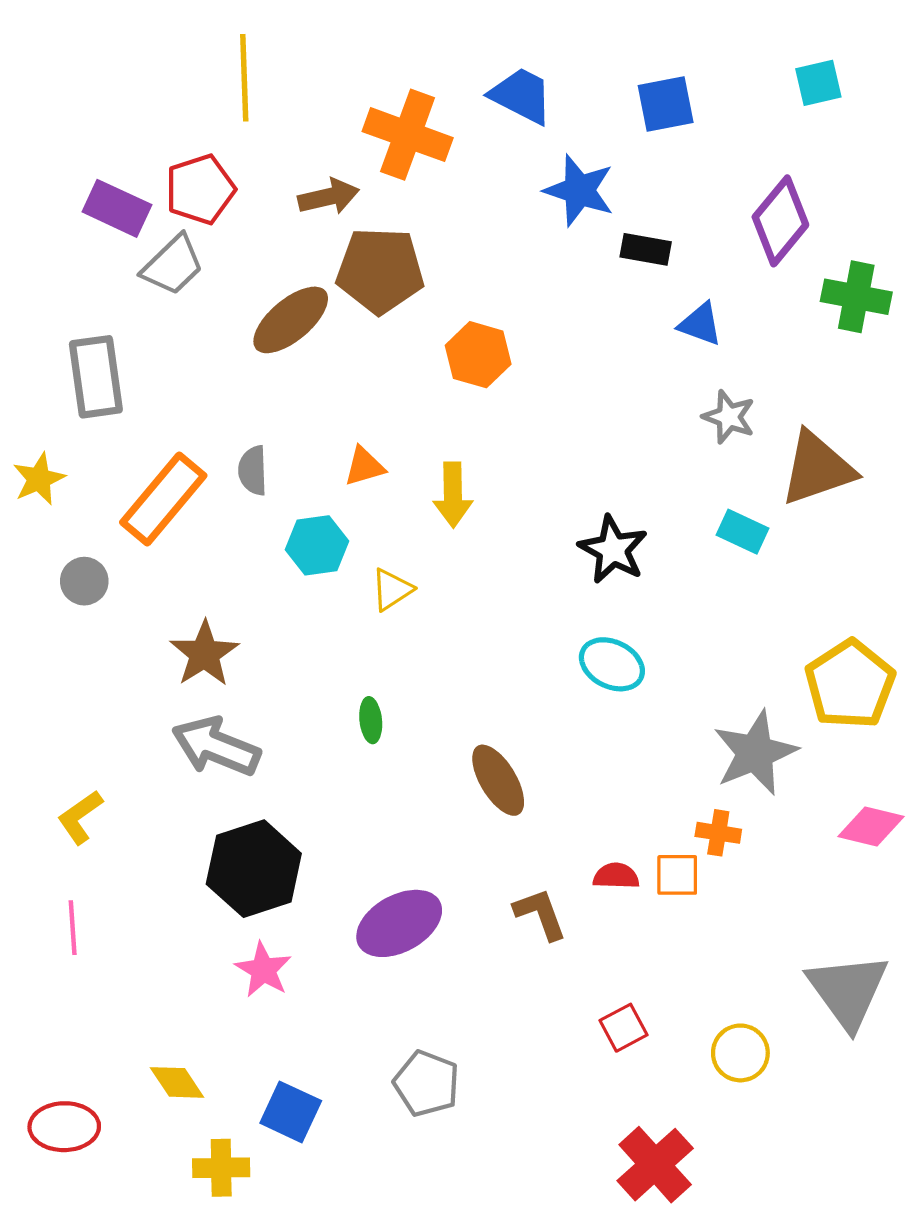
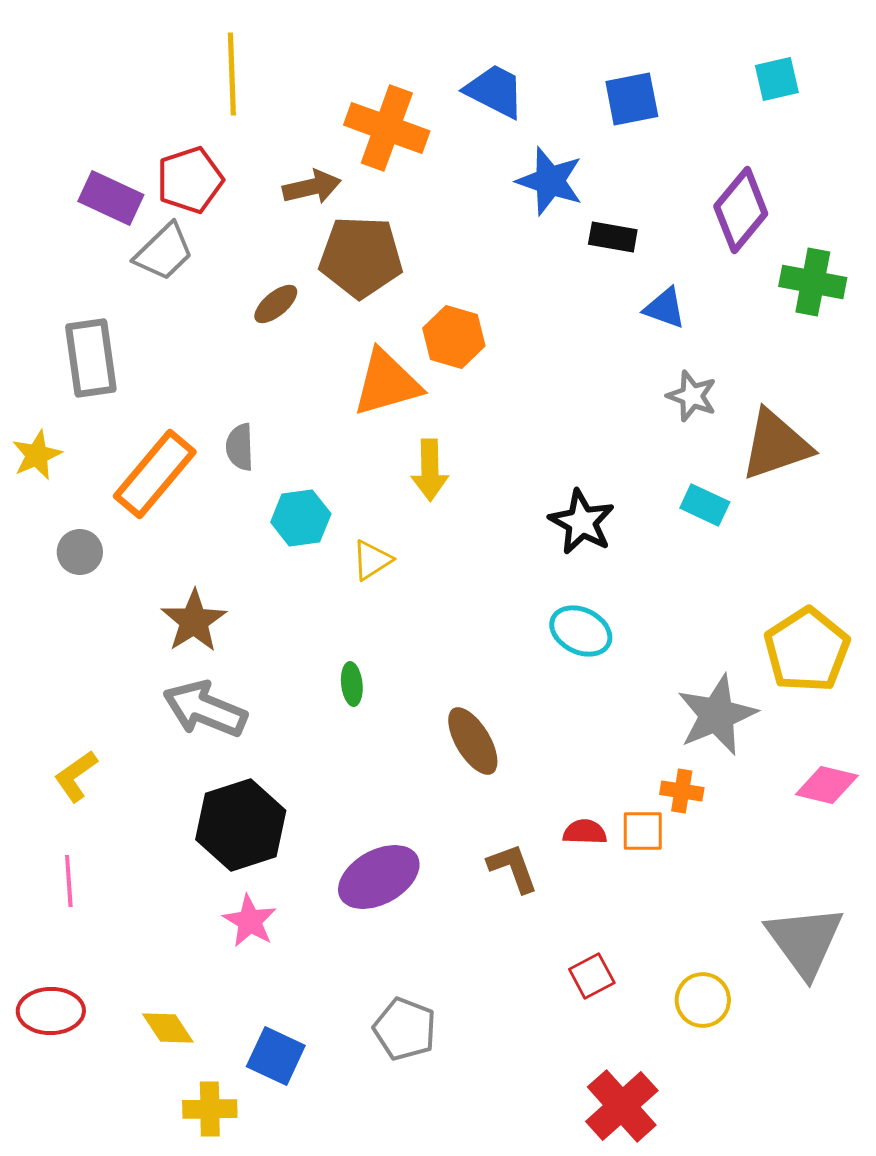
brown ellipse: (291, 320) -> (276, 304), size x0.6
orange triangle: (364, 466) -> (387, 383), moved, size x1.8
red ellipse: (64, 1127) -> (51, 1011), moved

